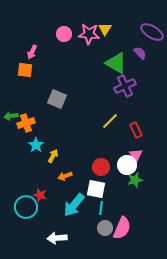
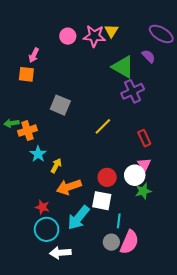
yellow line: (110, 121) -> (103, 126), moved
orange arrow: (65, 176) -> (69, 187), size x1.6
cyan circle: (26, 207) -> (47, 229), moved
cyan line: (101, 208) -> (119, 221), moved

